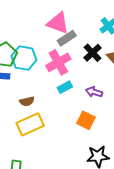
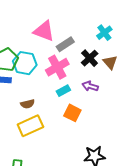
pink triangle: (58, 23) -> (44, 31), moved
purple arrow: (94, 92) -> (90, 86), moved
orange square: (86, 120) -> (72, 113), moved

